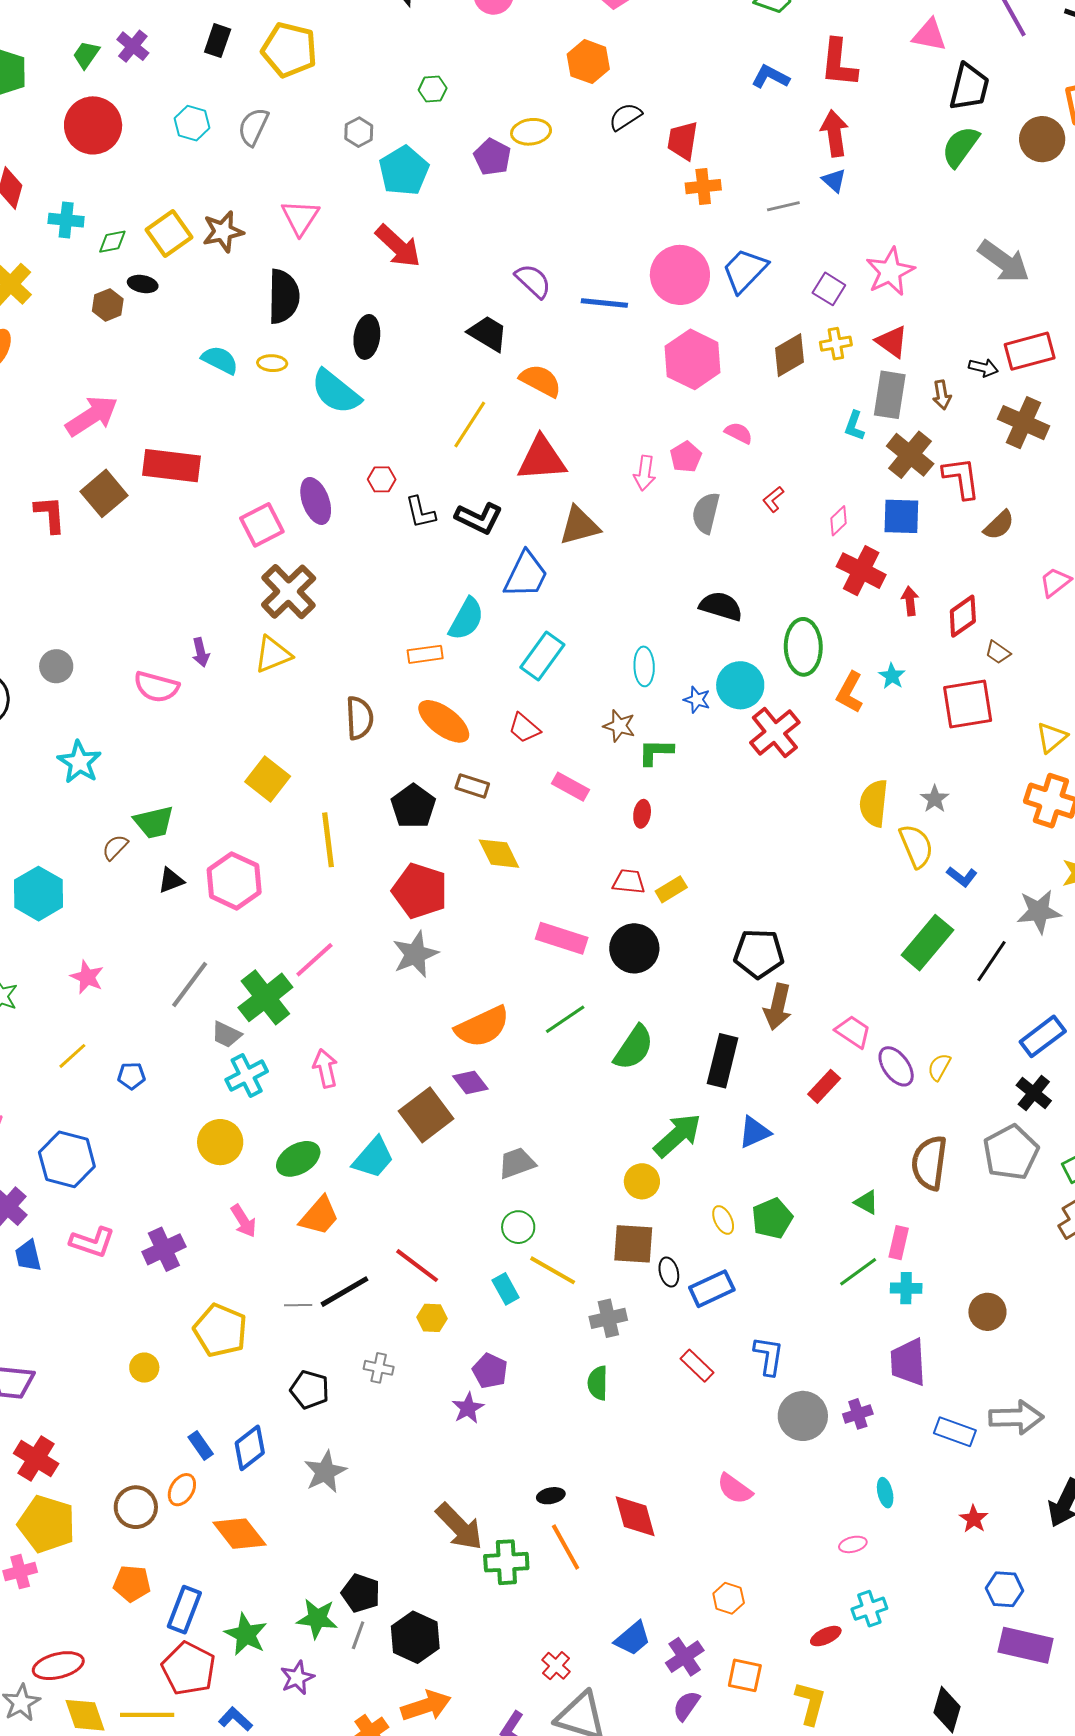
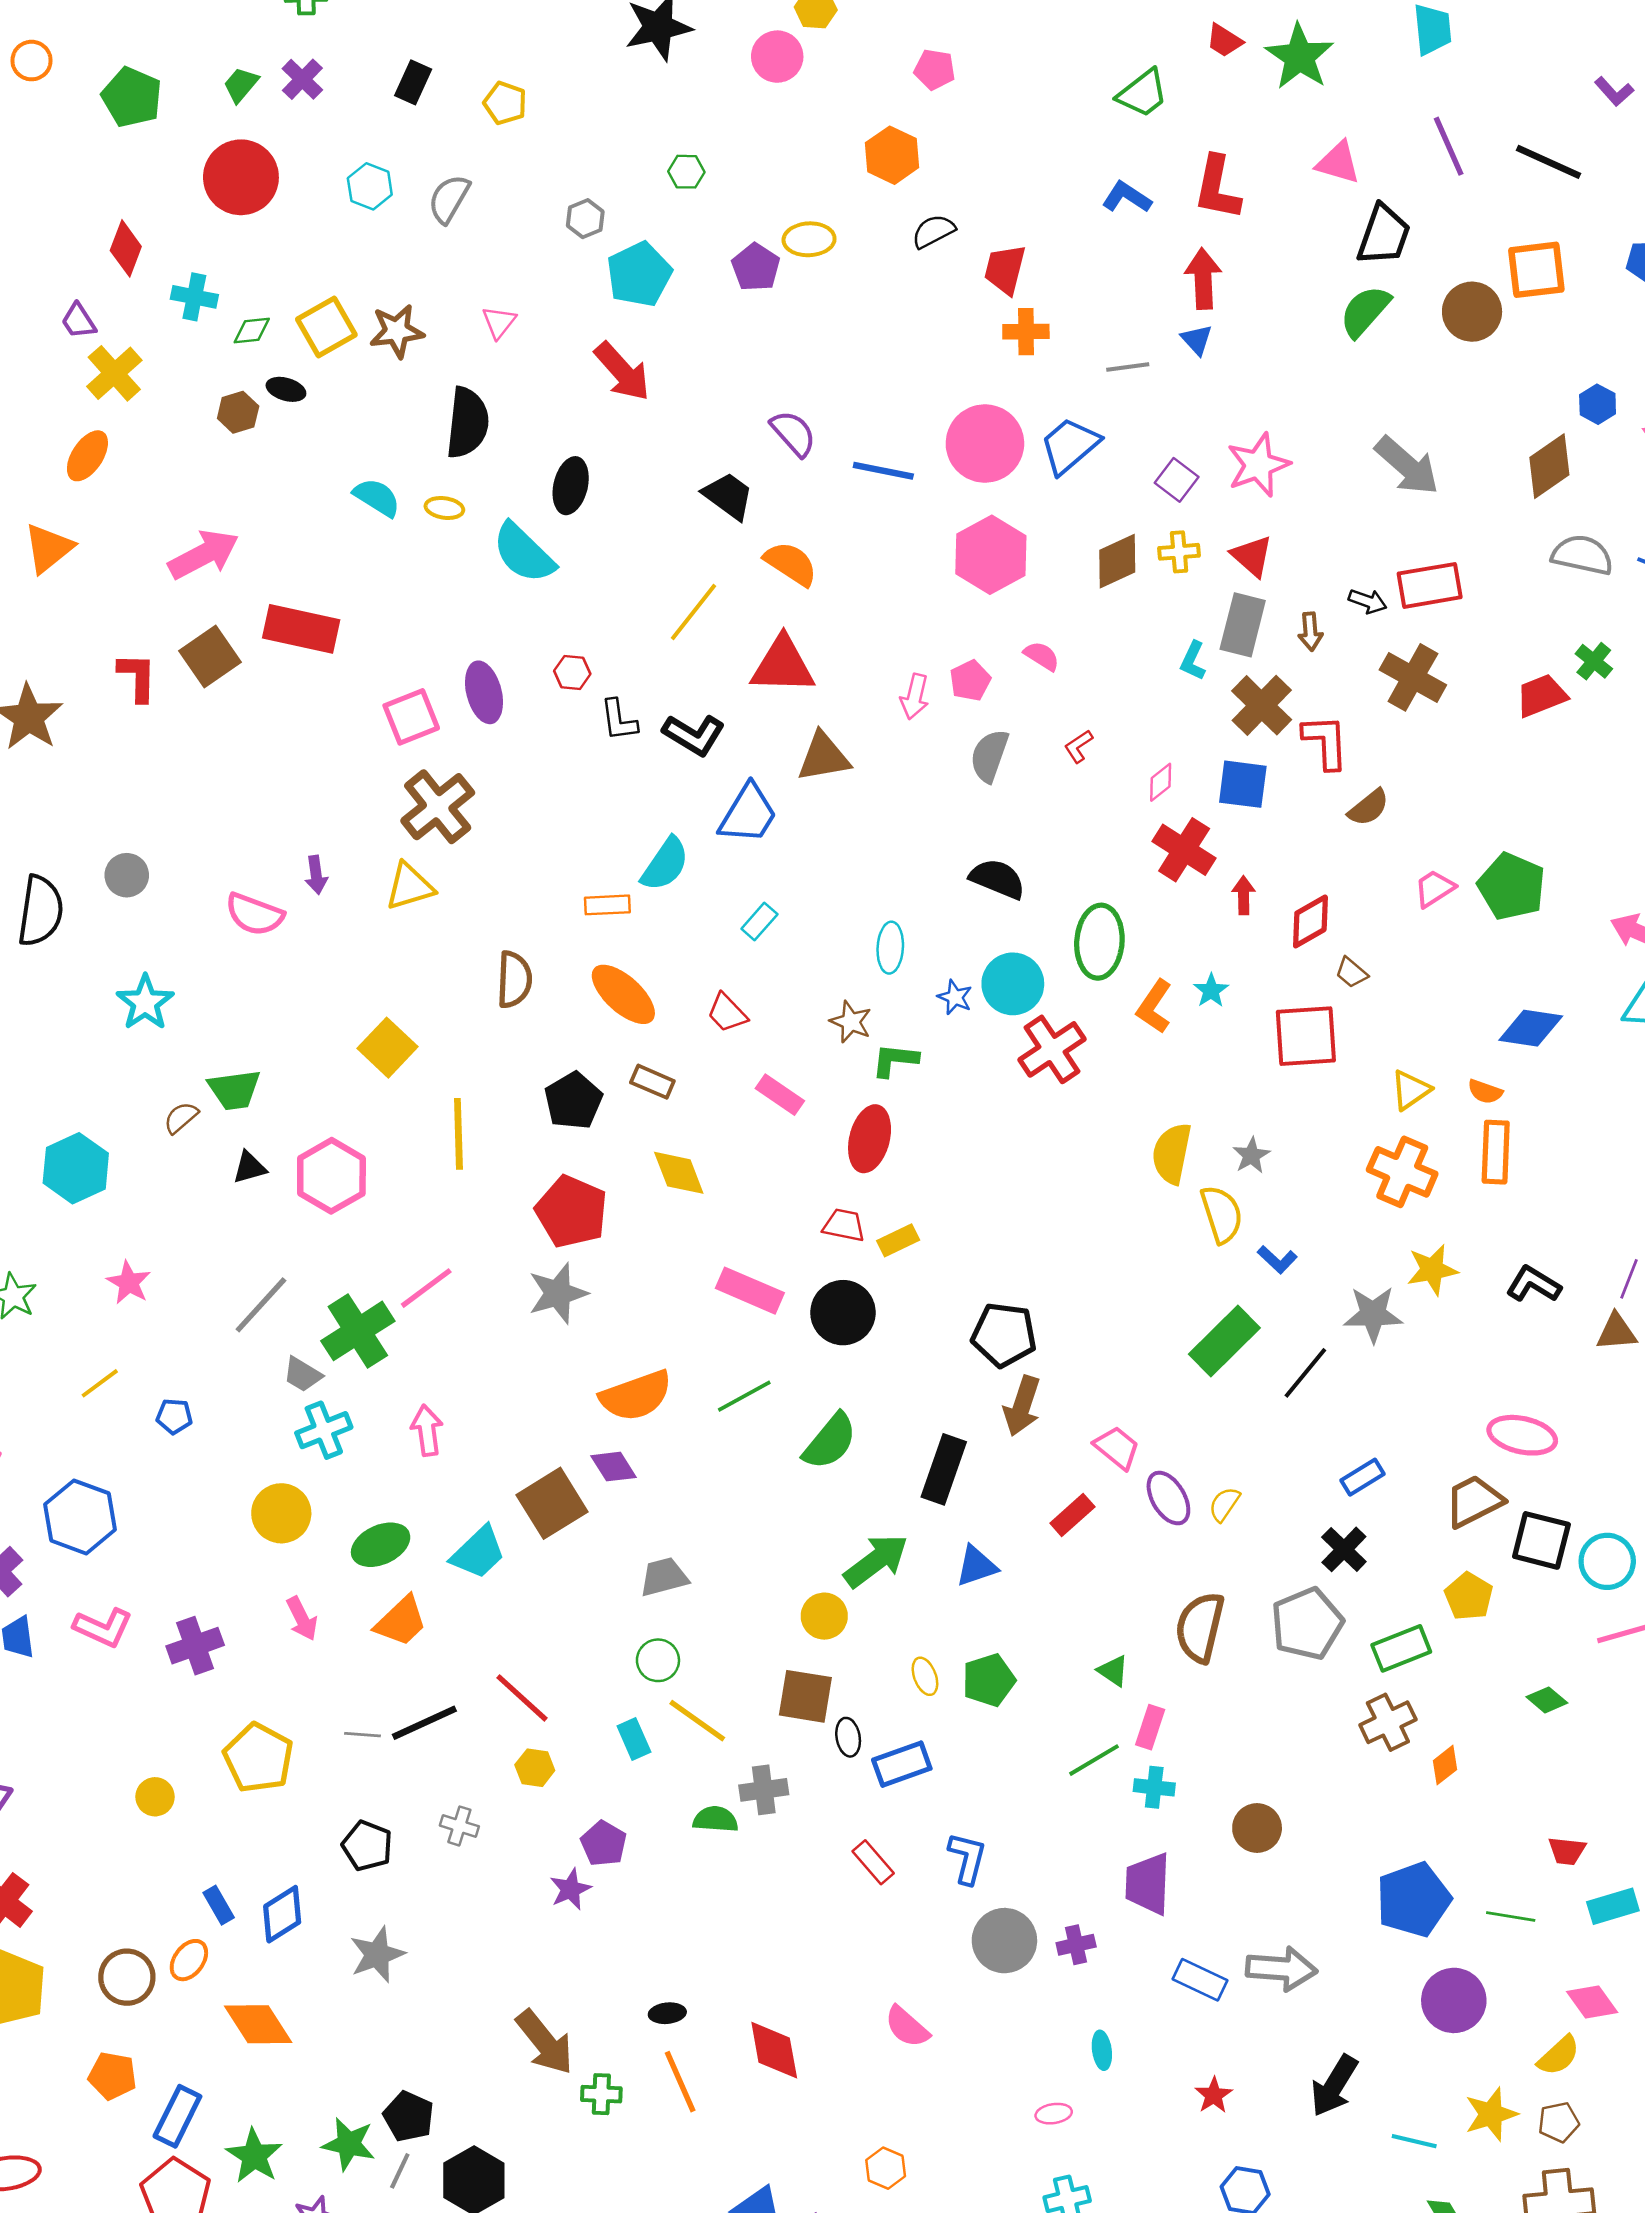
yellow pentagon: (289, 50) -> (505, 103), size x0.6
pink triangle: (300, 217) -> (499, 322), size x0.7
cyan rectangle: (542, 656) -> (759, 921), size x0.6
red ellipse: (642, 814) -> (870, 1139), size x1.8
blue rectangle: (1043, 1036) -> (1363, 1477), size x0.7
green semicircle: (598, 1383) -> (716, 1819), moved, turned 88
green cross: (506, 1562) -> (601, 2094), size x0.7

